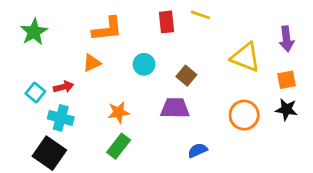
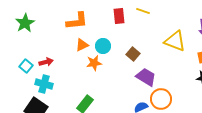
orange triangle: (92, 63) -> (82, 45), moved
purple trapezoid: (175, 108) -> (146, 77), moved, turned 30
orange star: (119, 112) -> (94, 63), moved
orange circle: (244, 115) -> (161, 99), moved

